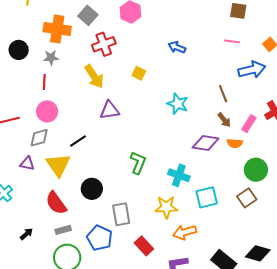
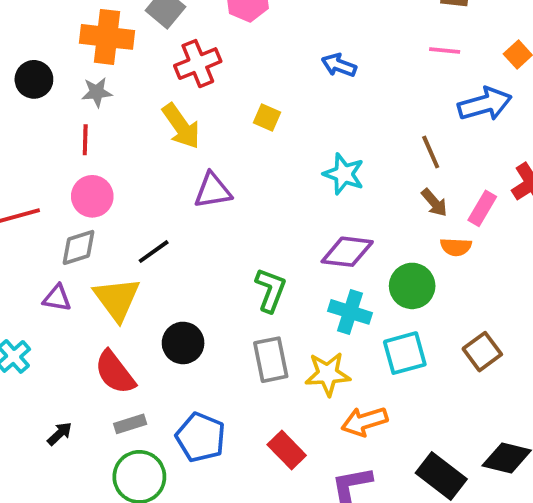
purple diamond: (206, 143) -> (347, 252), moved
green circle: (256, 170) -> (412, 286), moved
gray rectangle: (121, 214) -> (271, 360), moved

